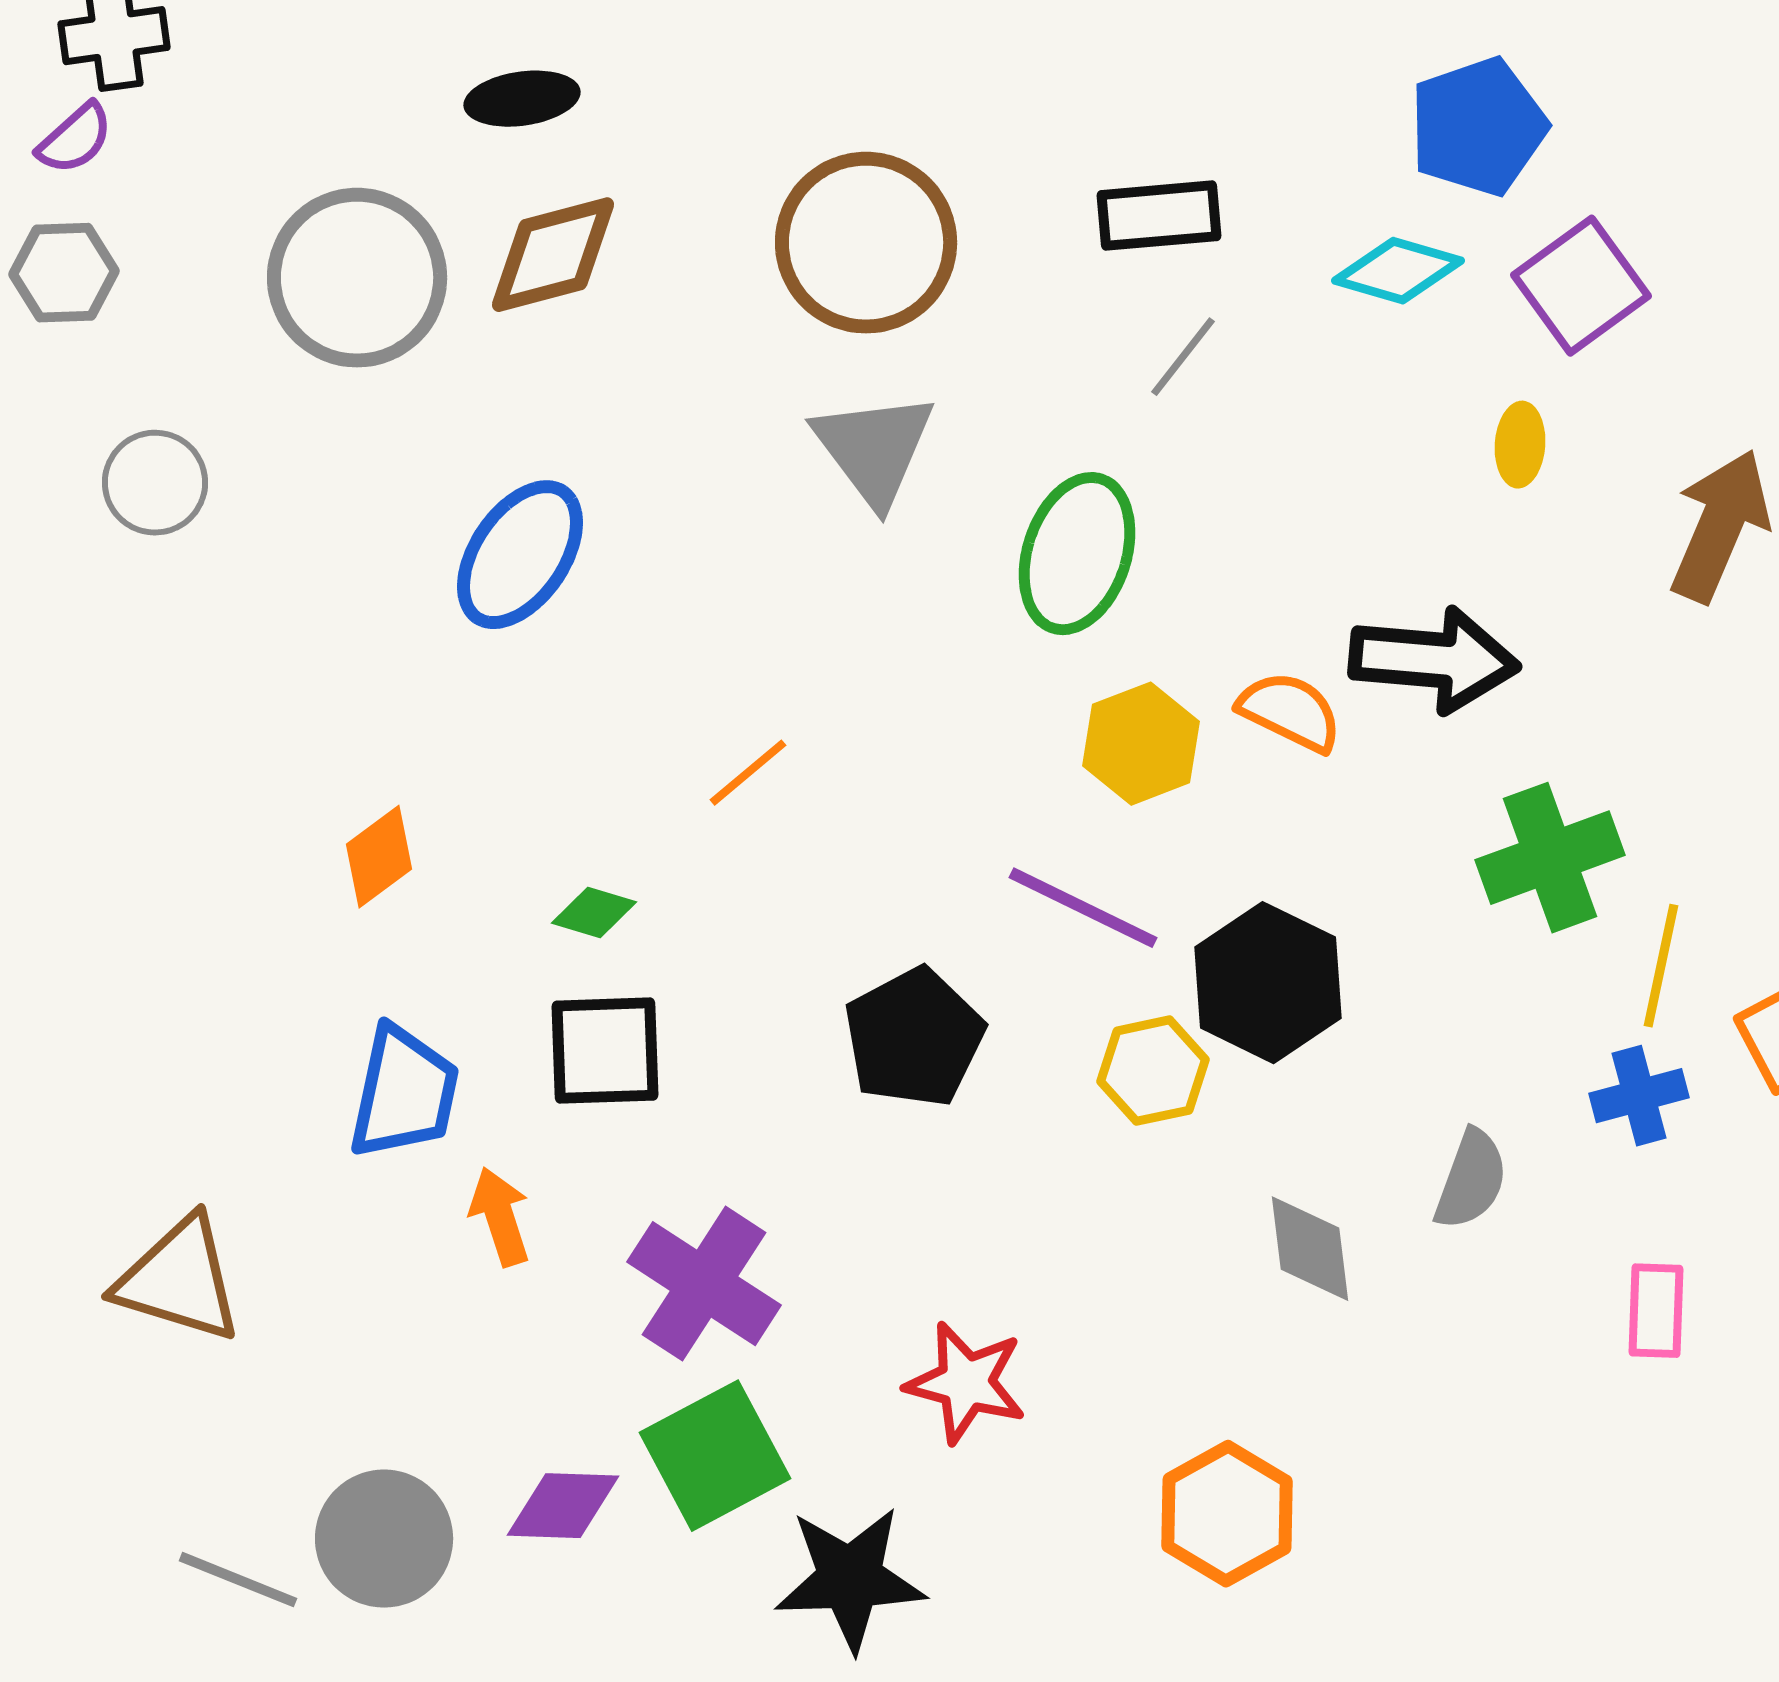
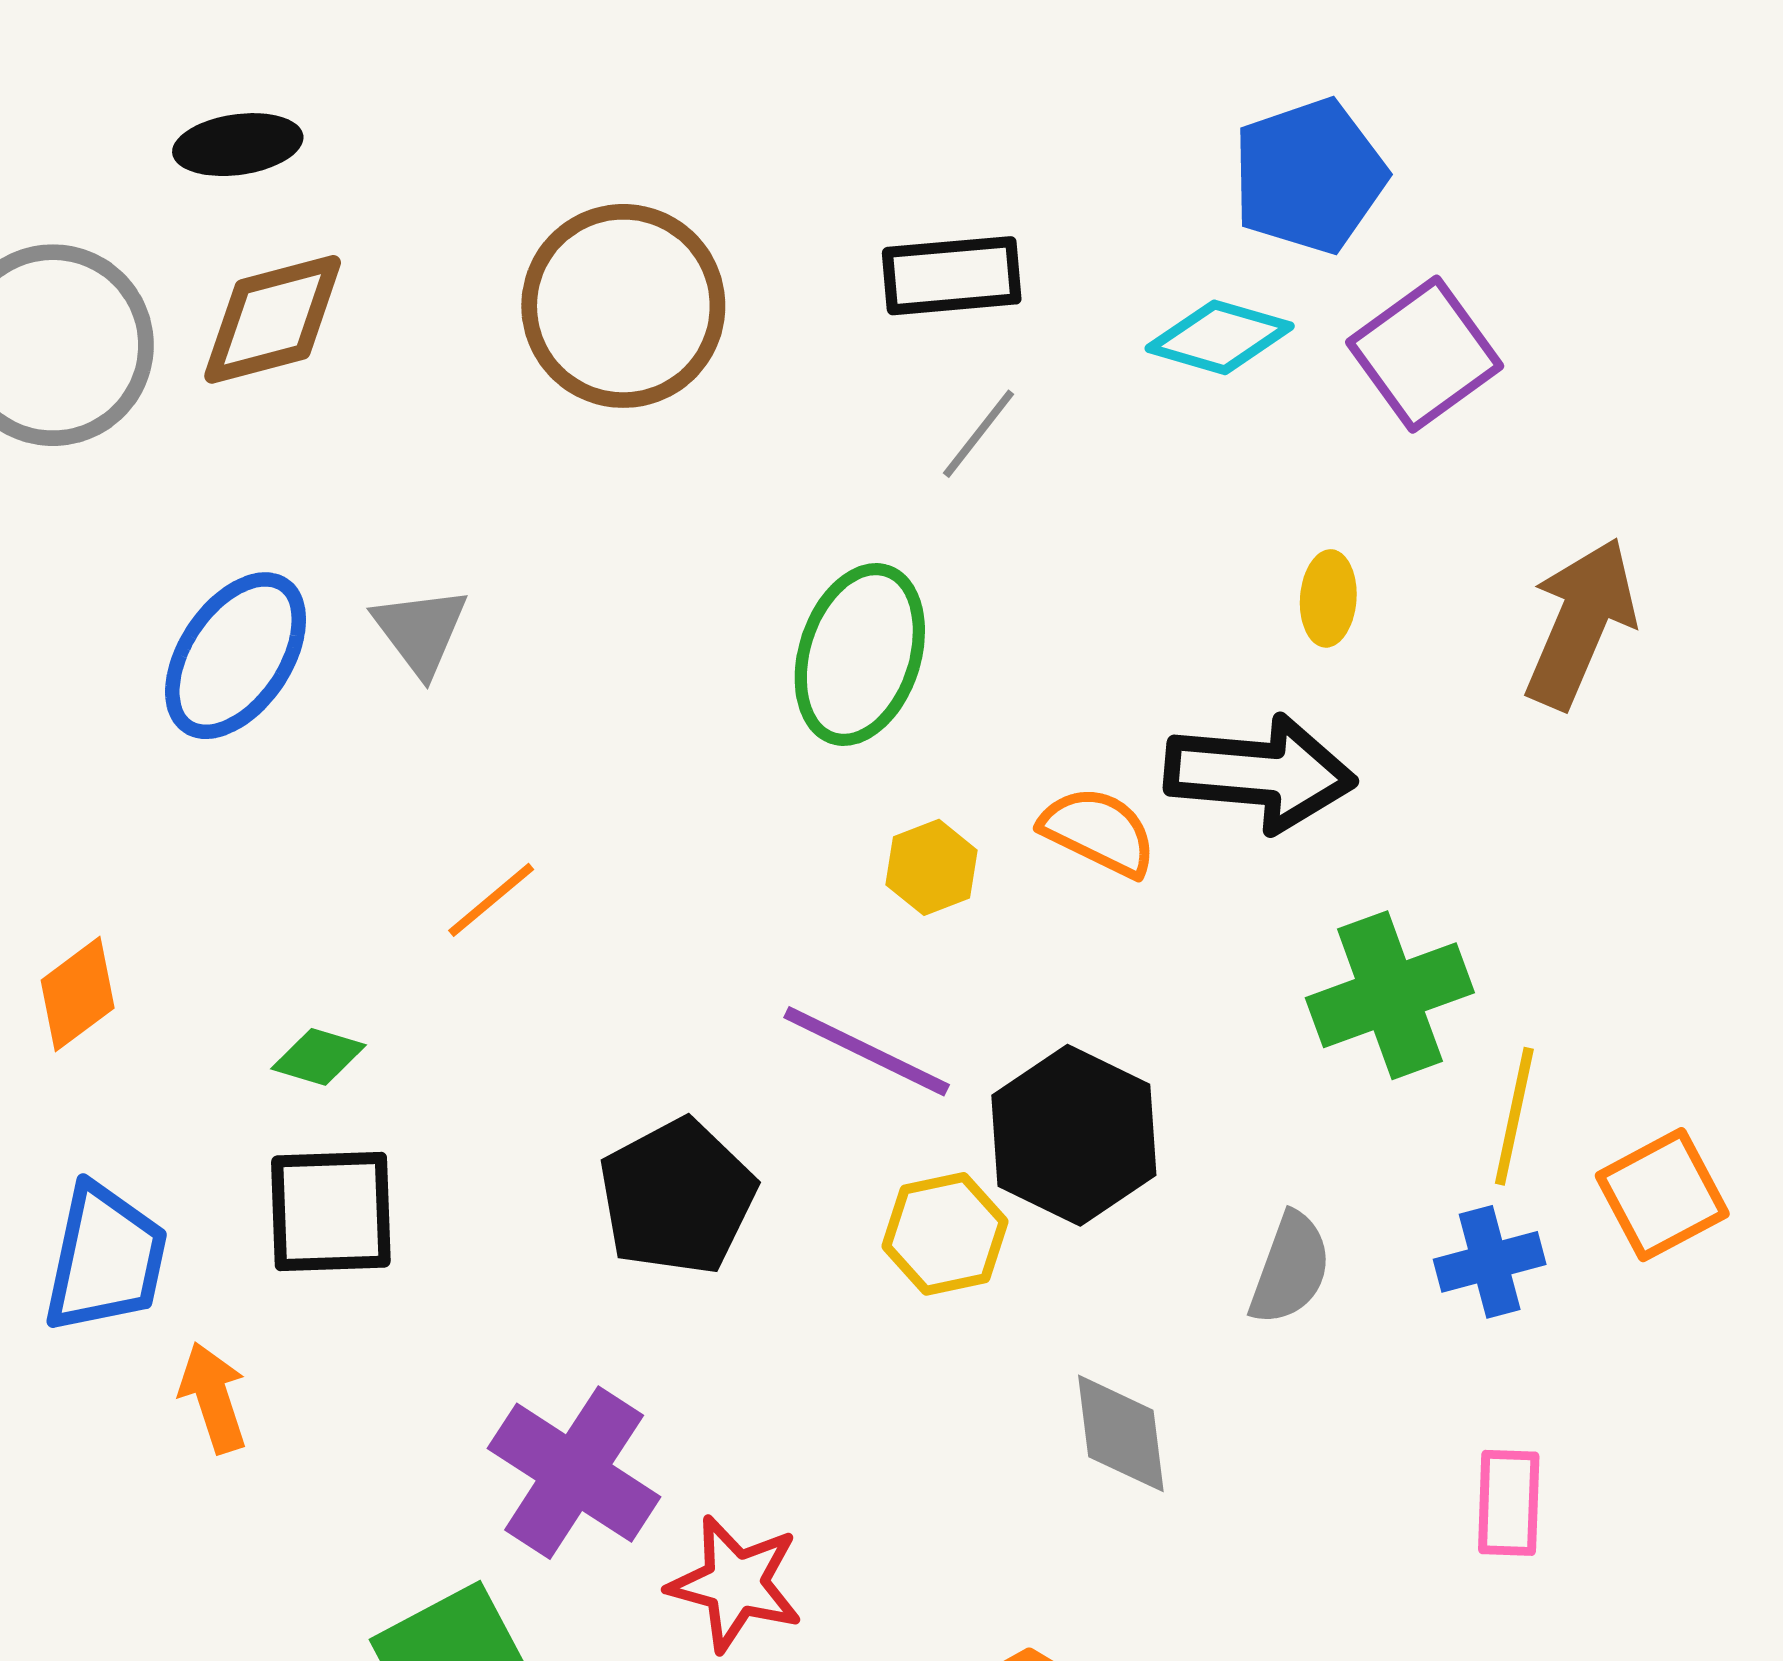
yellow ellipse: (1520, 445) -> (1328, 598), moved
gray triangle: (874, 449) -> (420, 631), moved, size x0.7
yellow hexagon: (1141, 744) -> (932, 867), size x0.7
gray semicircle: (1471, 1180) -> (1290, 1269), moved
purple cross: (704, 1284) -> (574, 1473), moved

